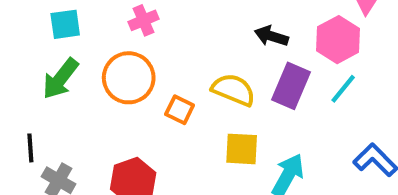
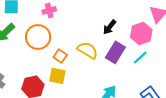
black arrow: (271, 36) -> (110, 27), turned -77
yellow square: (242, 149) -> (57, 76), moved

